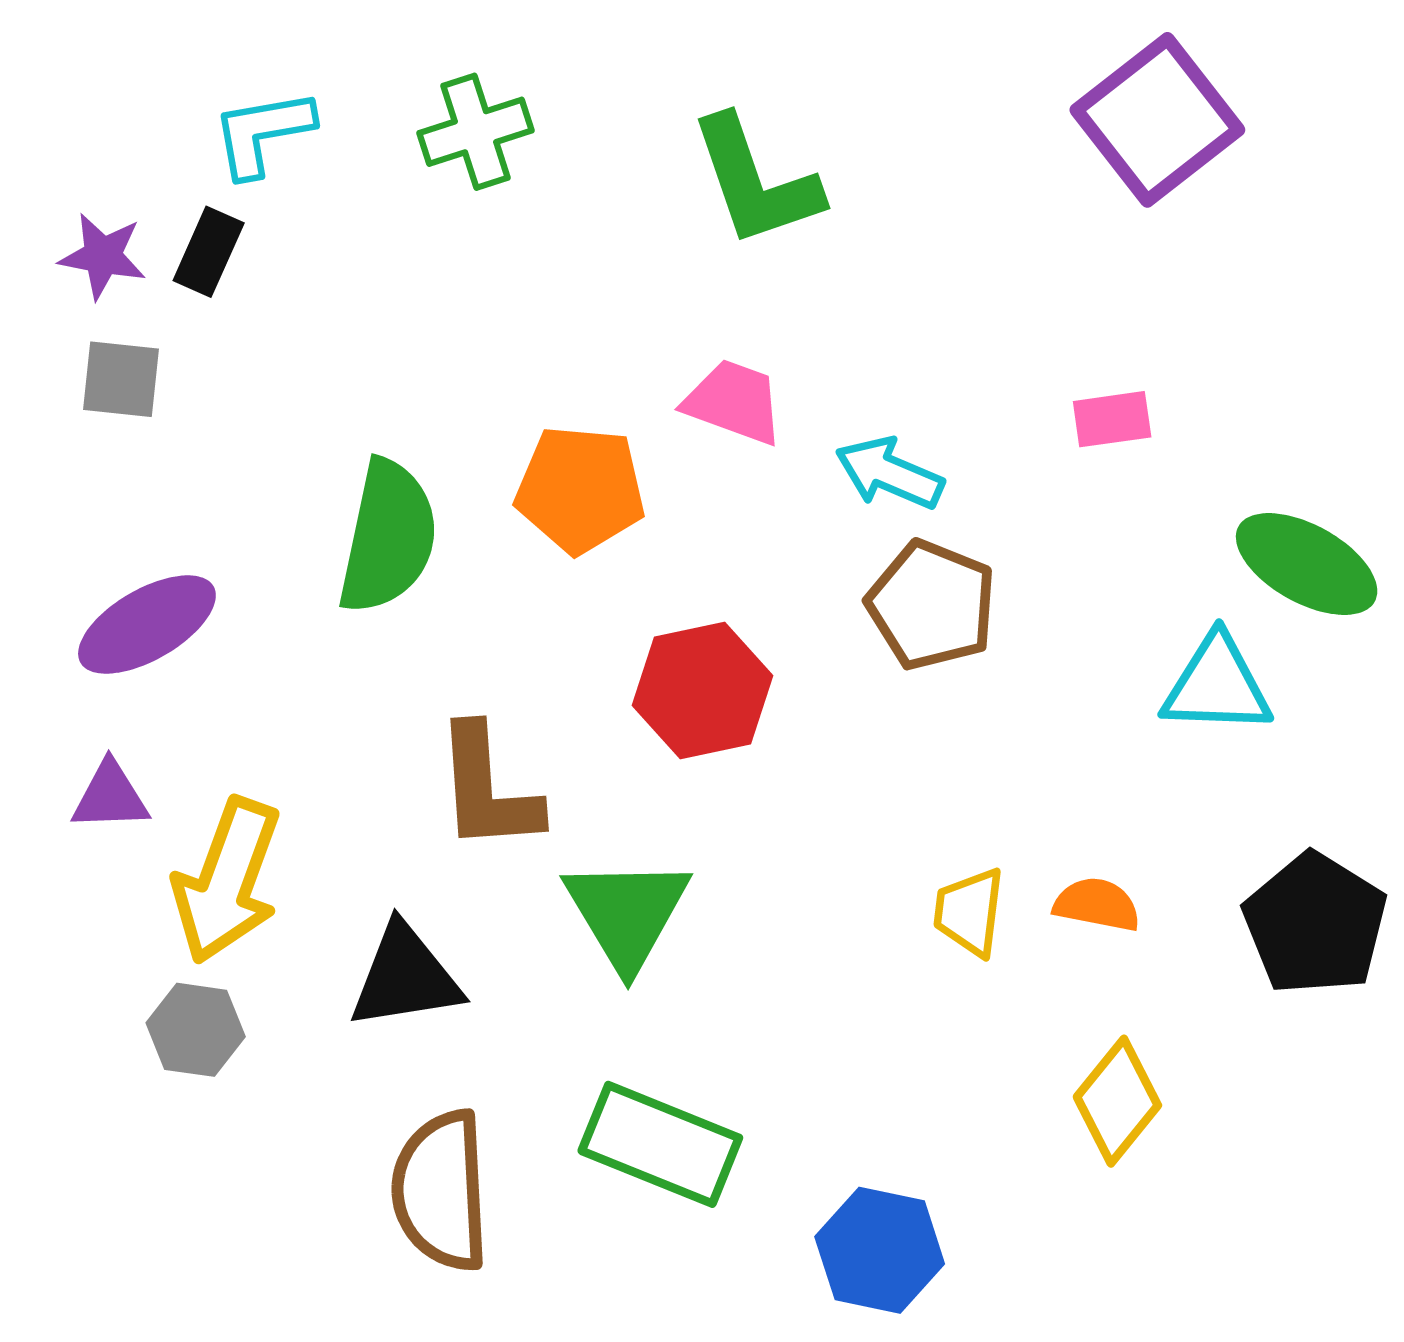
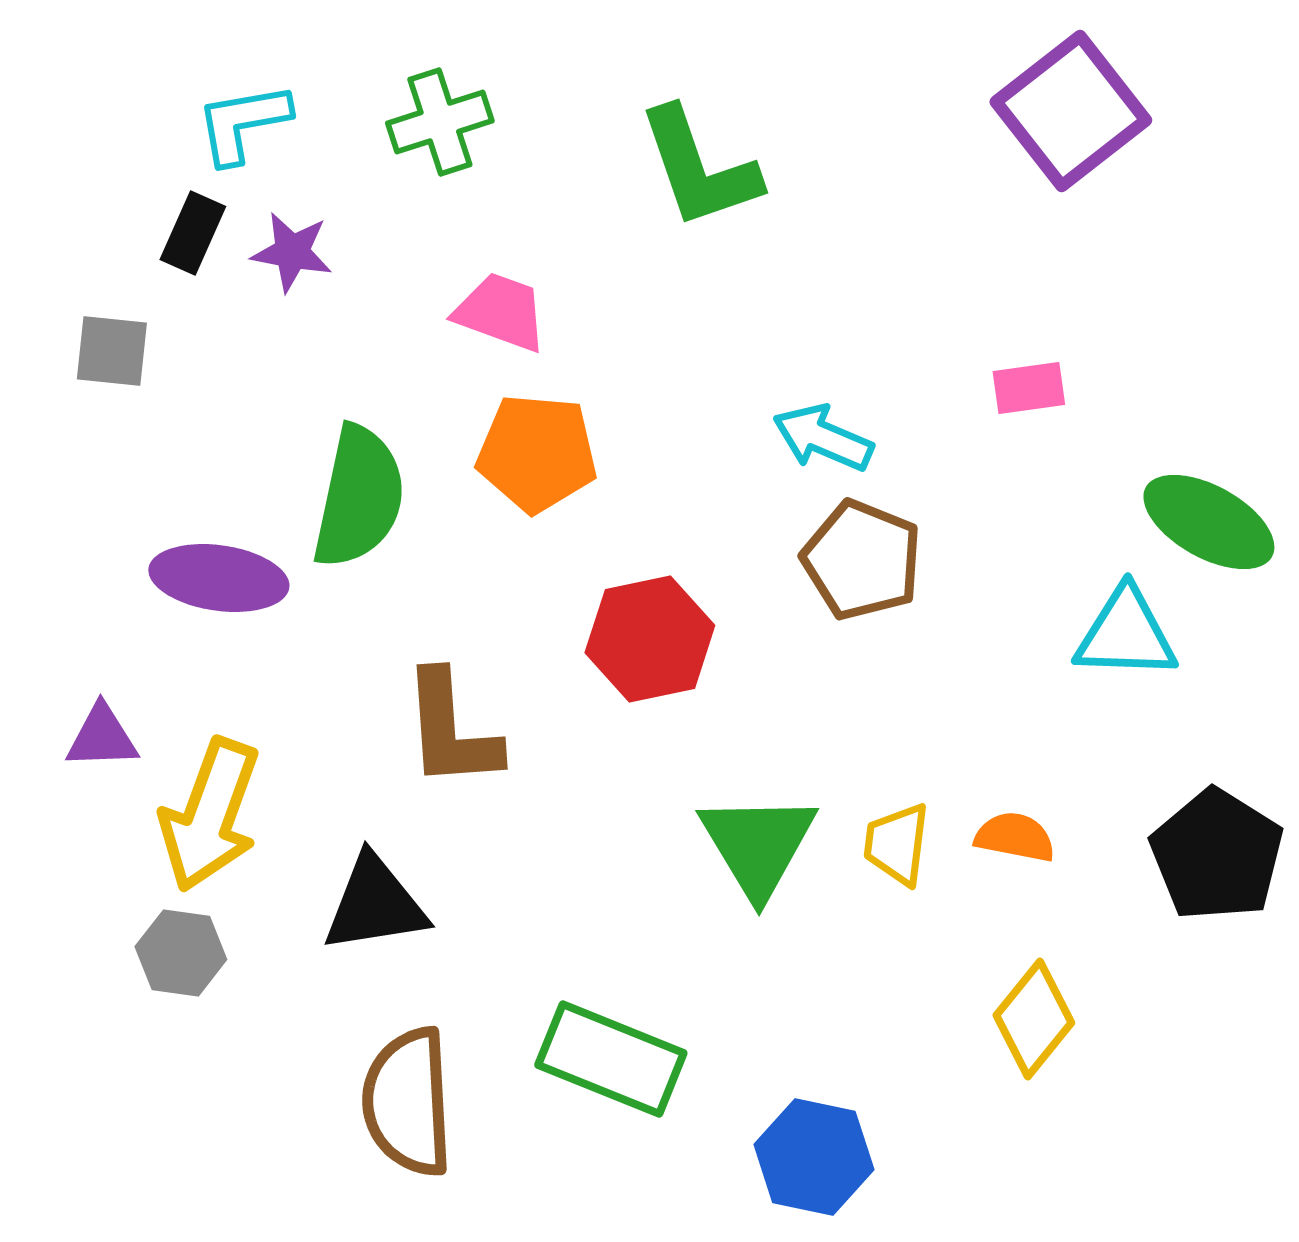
purple star: (103, 256) -> (292, 252), moved
pink trapezoid: (734, 402) -> (501, 312), moved
purple ellipse: (147, 625) -> (219, 578), moved, turned 38
green triangle: (627, 913) -> (758, 845), moved

